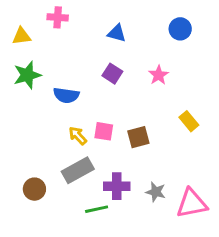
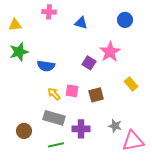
pink cross: (58, 17) -> (49, 12), moved
purple square: (112, 74) -> (89, 63), moved
pink star: (159, 75) -> (110, 52), size x1.5
gray rectangle: (78, 170) -> (54, 118), turned 45
gray star: (156, 192) -> (115, 126), moved
green line: (97, 209) -> (56, 145), moved

